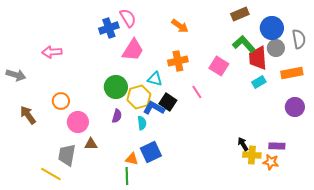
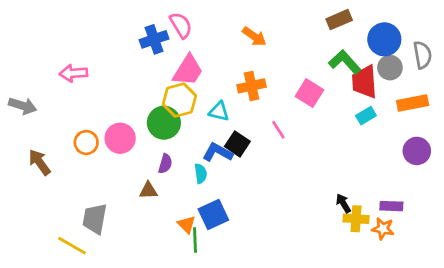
yellow hexagon: (139, 97) -> (179, 100), moved
pink circle: (78, 122) -> (120, 138), moved
brown triangle: (91, 144) -> (148, 191), moved
orange triangle: (132, 159) -> (187, 224), turned 32
green line: (127, 176) -> (195, 240), moved

